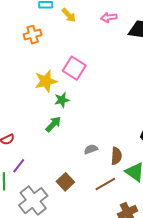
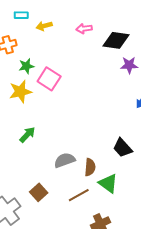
yellow arrow: (69, 15) -> (44, 26), turned 119
green star: (62, 100) -> (26, 66), moved
gray semicircle: (91, 149) -> (65, 160), size x1.5

